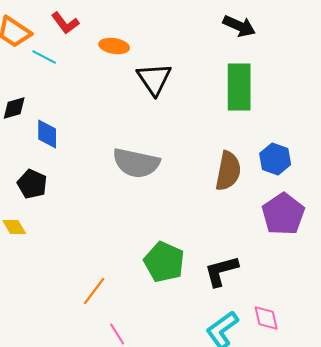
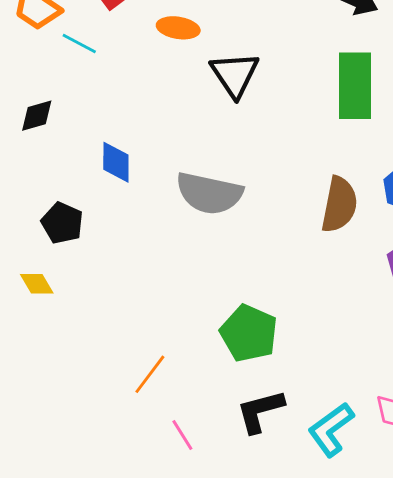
blue diamond: (47, 134) -> (116, 162), moved
black L-shape: (221, 271) -> (260, 411), moved

